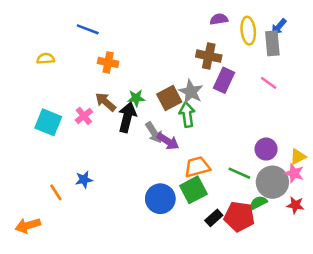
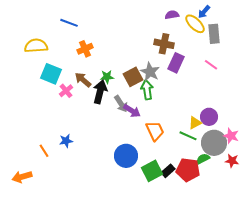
blue arrow: (279, 27) -> (204, 12), moved
yellow ellipse: (248, 31) -> (195, 24), turned -40
yellow semicircle: (46, 59) -> (36, 46), size x1.6
orange cross: (108, 62) -> (85, 49), turned -35
cyan square: (48, 122) -> (51, 74), moved
yellow triangle: (298, 157) -> (195, 123), moved
orange trapezoid: (197, 167) -> (155, 131), turned 80
green square: (193, 190) -> (152, 171), moved

